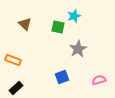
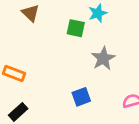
brown triangle: (25, 24) -> (30, 13), moved

